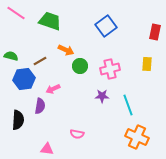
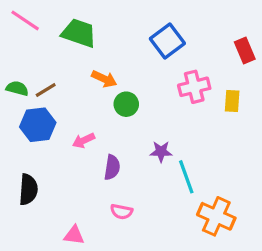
red rectangle: (155, 32) -> (245, 50), turned -35
brown line: (40, 61) -> (46, 90), moved
pink cross: (110, 69) -> (194, 87), moved
cyan line: (128, 105) -> (186, 177), moved
purple semicircle: (40, 106) -> (112, 167), moved

